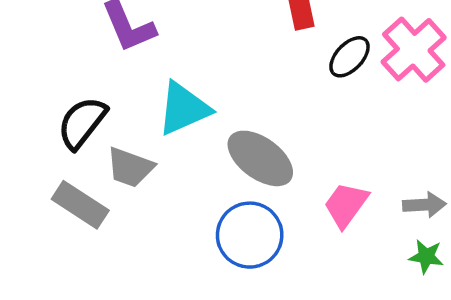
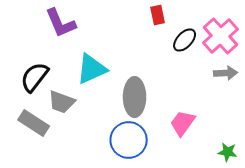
gray ellipse: (260, 158) -> (135, 97), turned 54
gray arrow: (424, 205) -> (226, 73), moved

